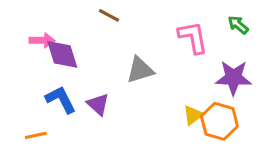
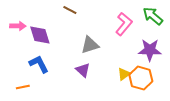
green arrow: (238, 25) -> (153, 16), size x1.5
pink L-shape: (193, 37) -> (124, 24), turned 50
pink arrow: (42, 40) -> (18, 26), moved
purple triangle: (98, 104) -> (83, 70), moved

